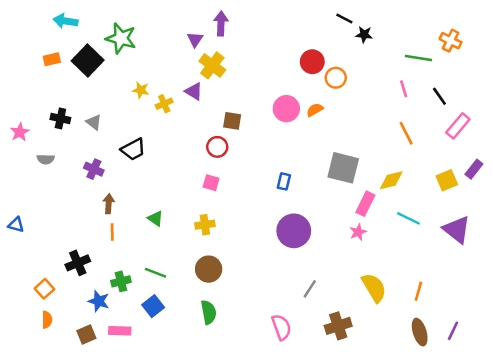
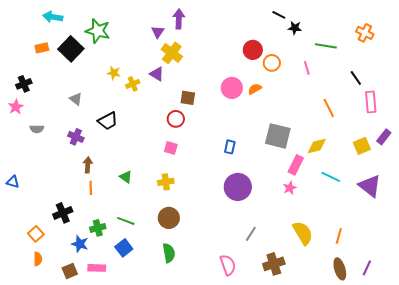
green line: (418, 58) -> (326, 46), moved
pink line: (404, 89) -> (307, 68), moved
black cross: (60, 118) -> (24, 84), moved, turned -35
pink rectangle: (458, 126) -> (371, 102), turned -45

